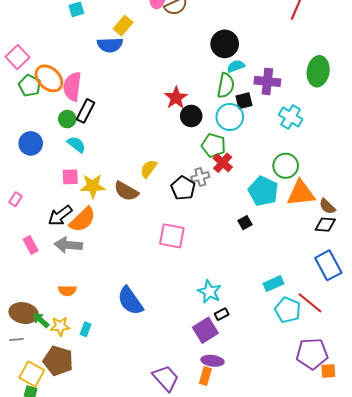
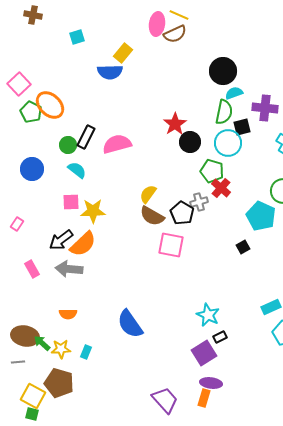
pink semicircle: (72, 87) -> (117, 144), moved, turned 68
brown semicircle: (126, 191) -> (152, 216), moved
pink square: (172, 236) -> (171, 245), moved

